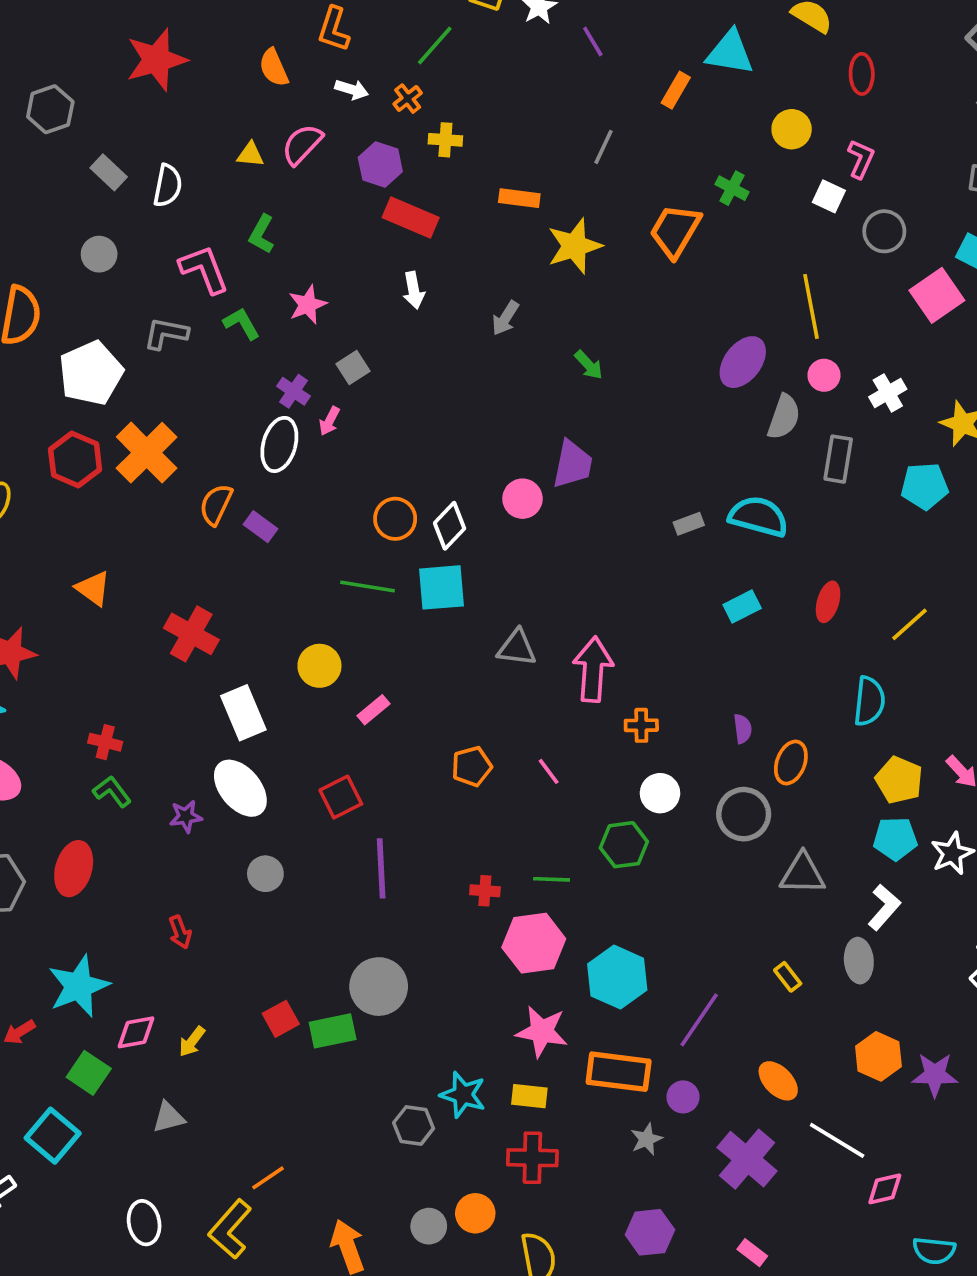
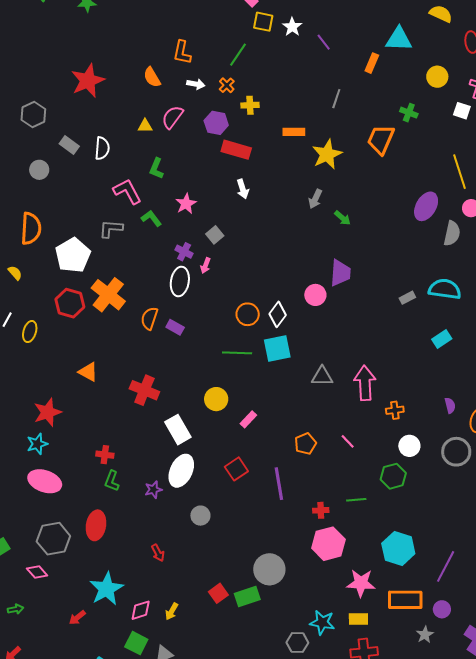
gray circle: (99, 254) -> (39, 170), moved
gray arrow: (505, 318) -> (315, 199), moved
white ellipse: (240, 788) -> (181, 471), turned 72
green L-shape: (112, 791) -> (112, 481), turned -115
purple line: (381, 868) -> (279, 484), moved
pink hexagon: (534, 943) -> (328, 544), moved
green square: (89, 1073) -> (136, 643), moved

